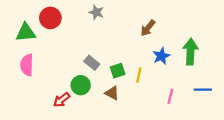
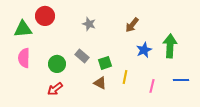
gray star: (96, 12) -> (89, 24), moved
yellow line: (139, 75) -> (125, 77), moved
green circle: (81, 85) -> (57, 64), moved

